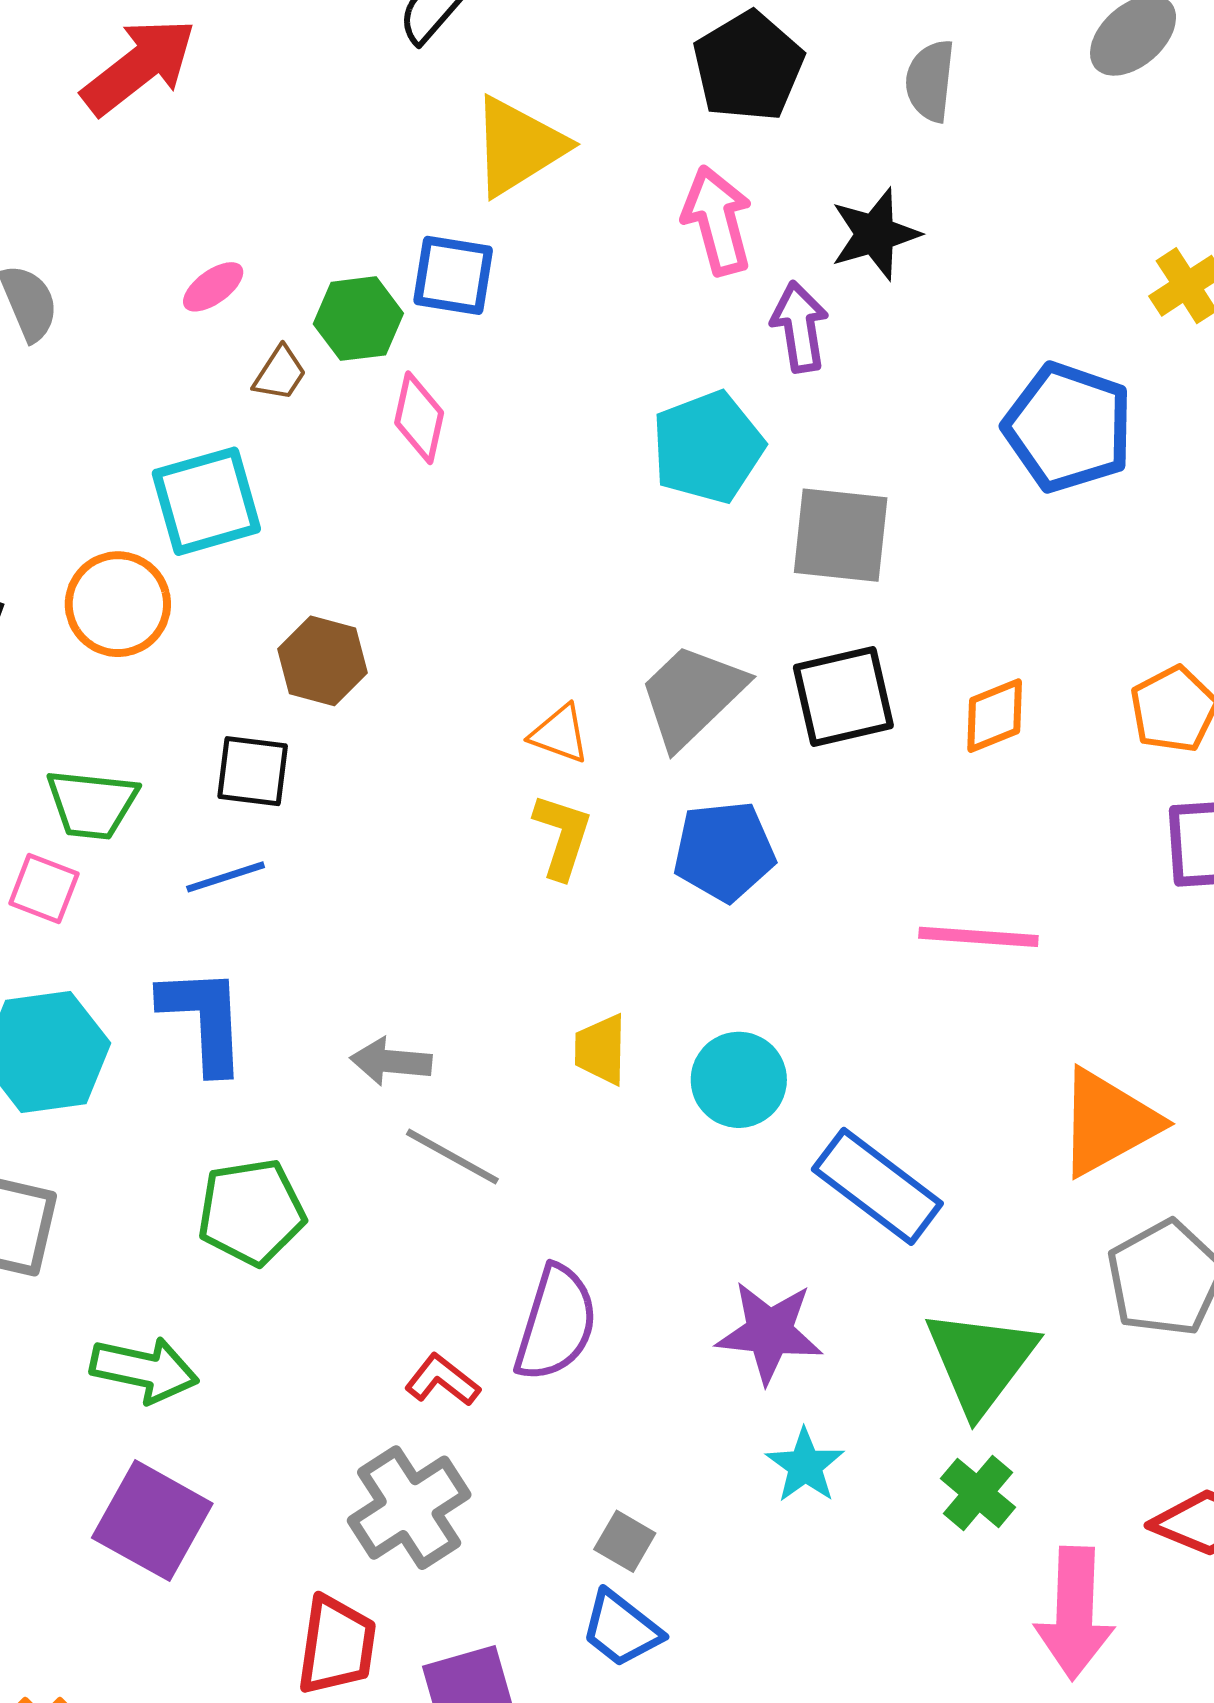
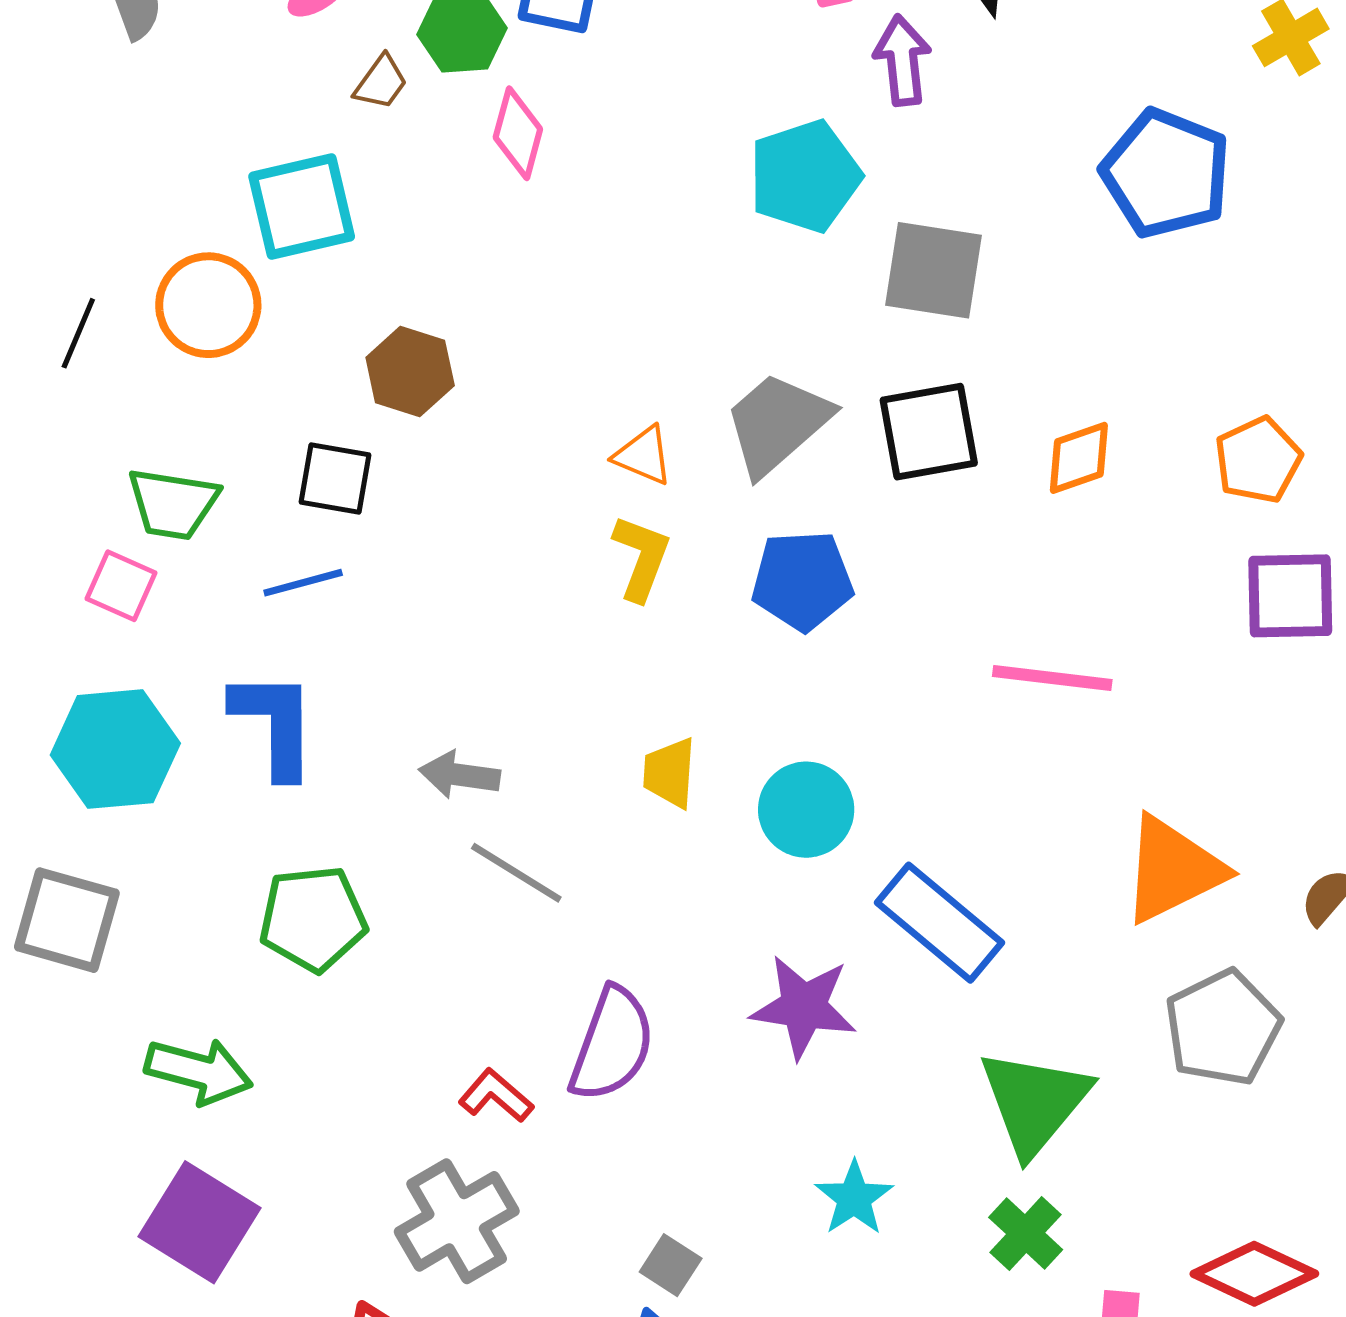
purple star: (769, 1332) -> (804, 1007), moved

